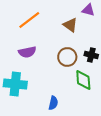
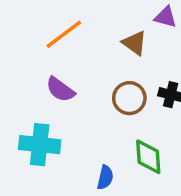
purple semicircle: (27, 52) -> (60, 89), turned 48
green diamond: (83, 80) -> (148, 157), moved

